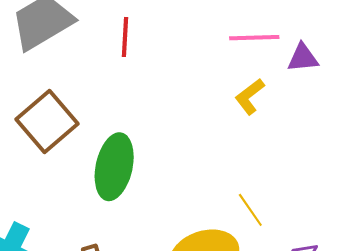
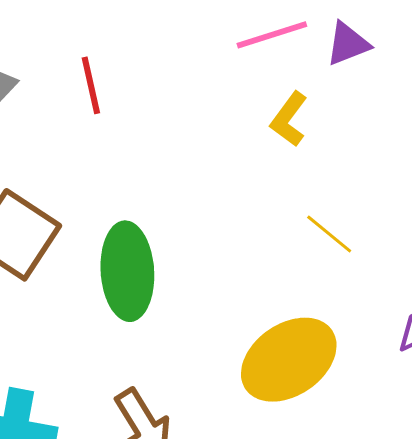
yellow line: (250, 210) -> (329, 234), moved

